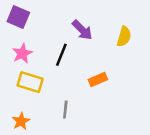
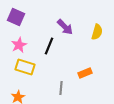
orange rectangle: (98, 80) -> (85, 73), moved
gray line: (65, 109) -> (61, 88), moved

